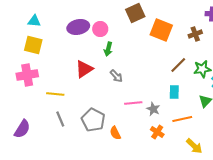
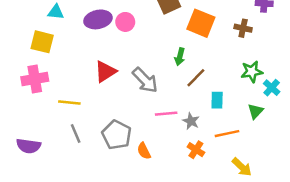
cyan triangle: (34, 21) -> (56, 12), moved
brown cross: (195, 34) -> (243, 28), turned 32
green arrow: (108, 49) -> (180, 57), moved
brown line: (178, 65) -> (196, 78), moved
gray arrow: (116, 76) -> (145, 80), size x1.6
purple semicircle: (22, 129) -> (29, 146), turned 66

